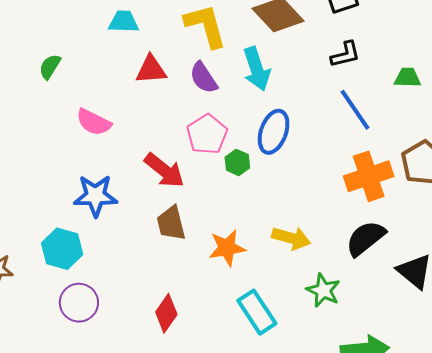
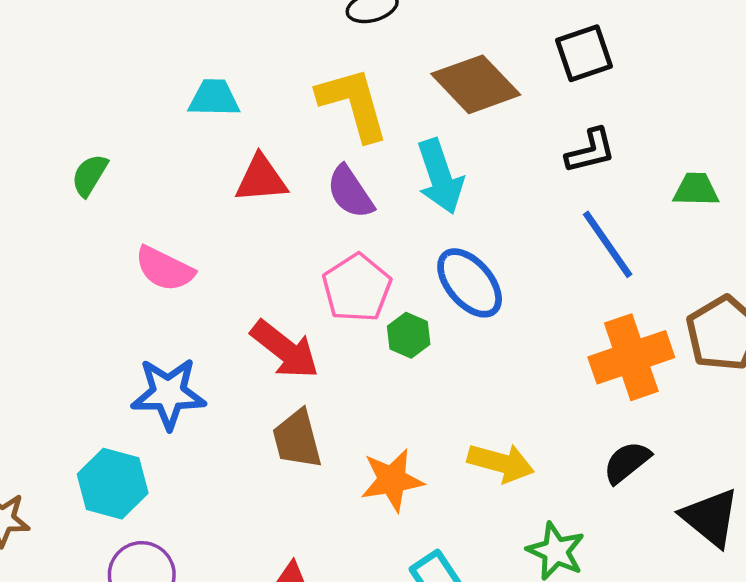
blue ellipse: (274, 132) -> (470, 283), turned -60
black semicircle: (366, 238) -> (627, 462), size x0.7

